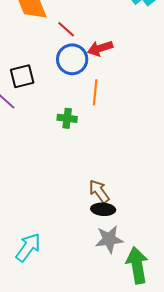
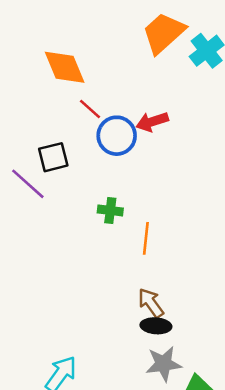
red line: (66, 29) -> (90, 109), moved
orange line: (95, 92) -> (146, 238), moved

